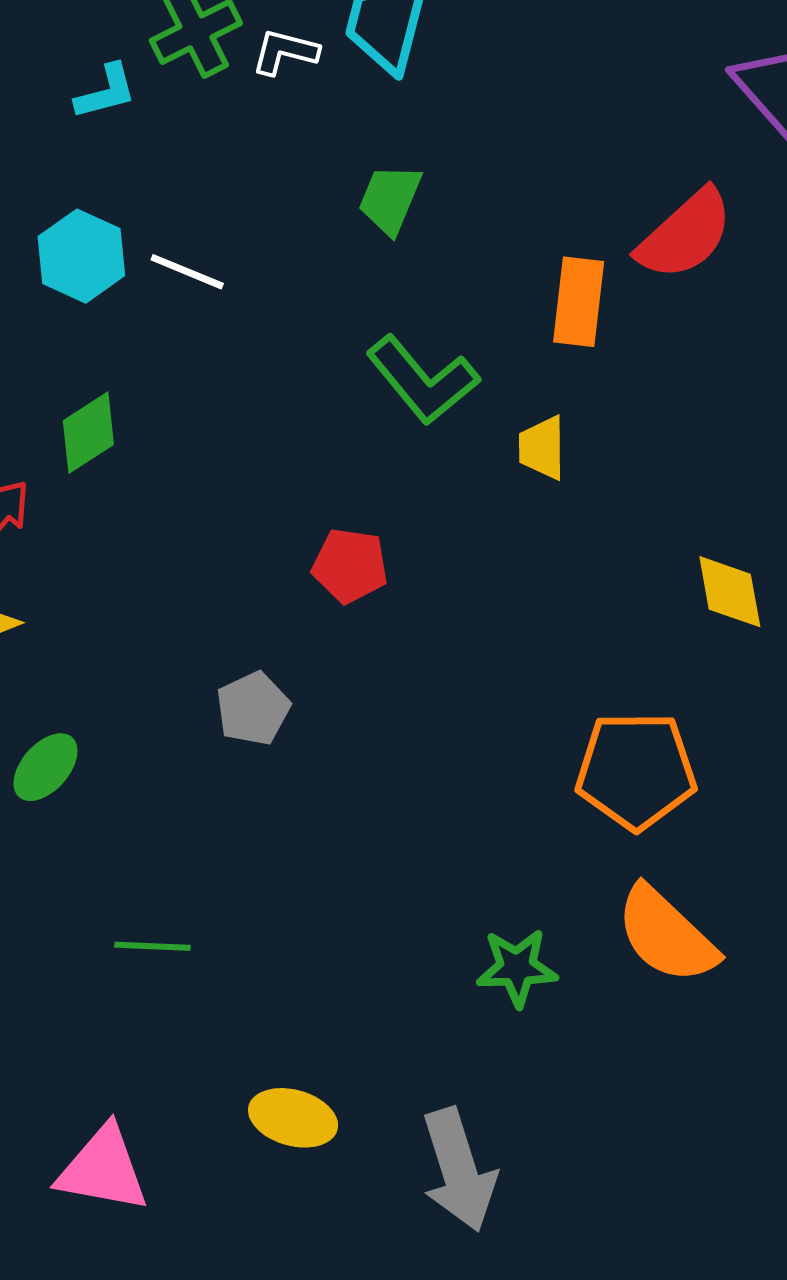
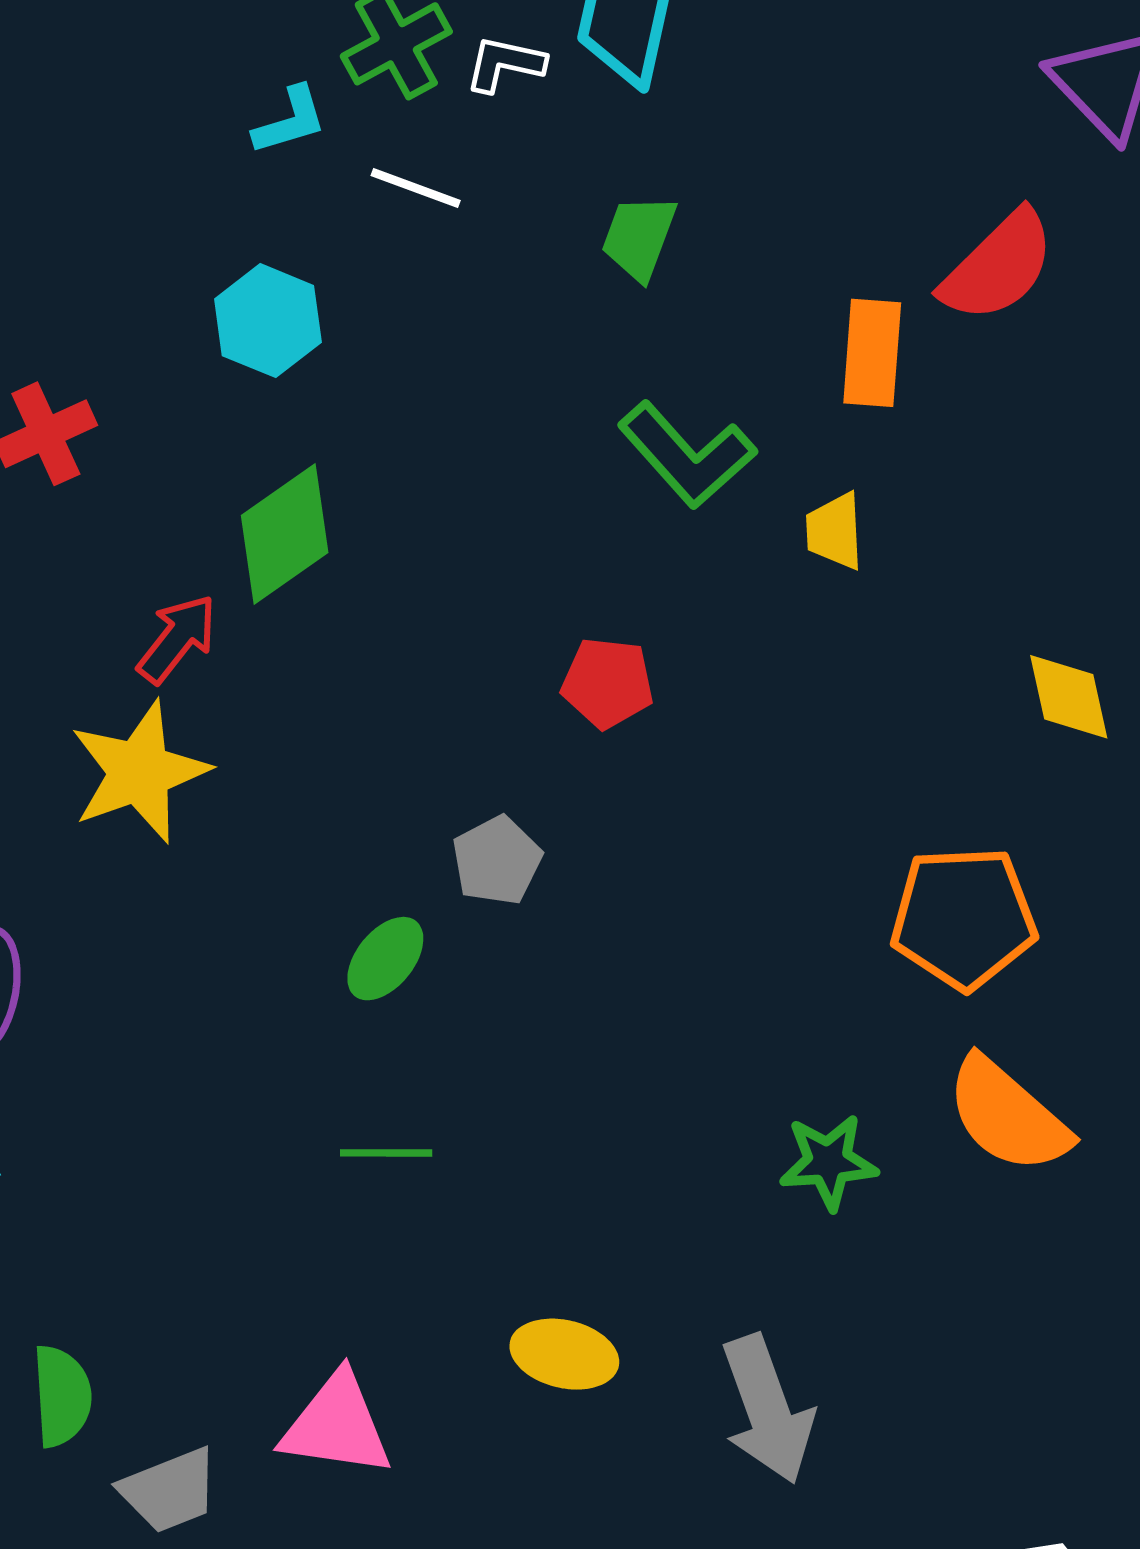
white line: (187, 272) -> (416, 188), moved
green diamond: (88, 433) -> (285, 534), size x1.4
green ellipse: (46, 767) -> (385, 959), moved

